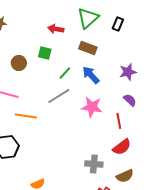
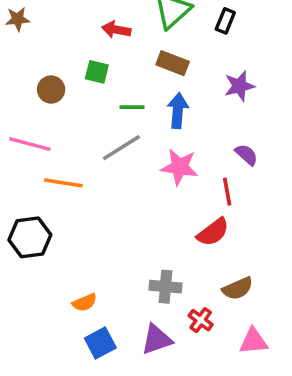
purple star: (128, 72) -> (239, 86), moved
green line: (65, 73) -> (132, 107), turned 48
blue arrow: (91, 75) -> (178, 111), turned 48
red semicircle: (122, 147) -> (213, 232), moved
gray cross: (94, 164) -> (165, 287), moved

